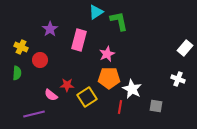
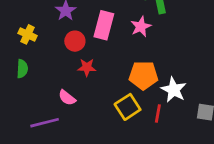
pink star: (107, 54) -> (141, 27), moved
red circle: (40, 60) -> (75, 41), moved
red star: (67, 85) -> (87, 67), moved
yellow square: (87, 97) -> (128, 107), moved

